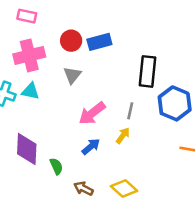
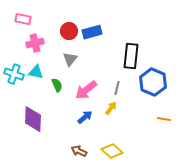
pink rectangle: (27, 16) -> (23, 19), moved
pink cross: (29, 55) -> (35, 43), size x0.7
green semicircle: (56, 166) -> (57, 85), moved

